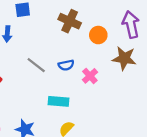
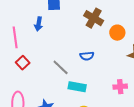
gray line: (36, 65) -> (61, 67), moved
pink cross: (90, 76) -> (120, 87), moved, turned 32

